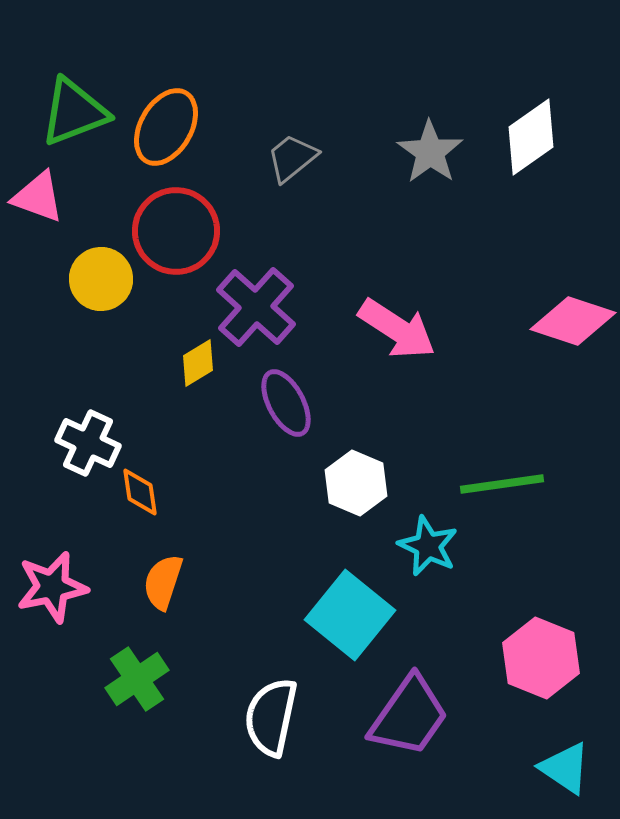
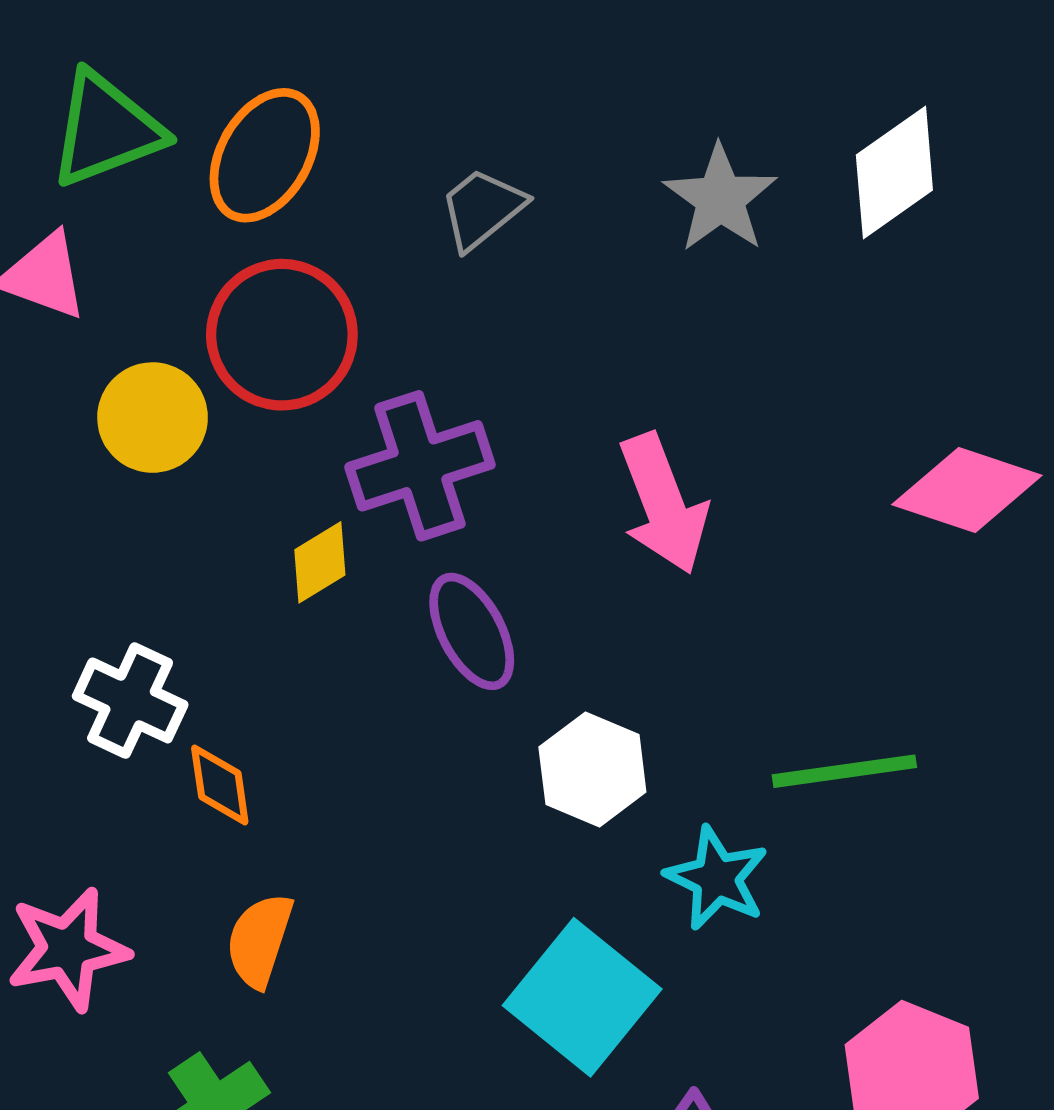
purple cross: (256, 307) -> (420, 466), turned 30
pink arrow: (397, 329) -> (663, 504), turned 36

